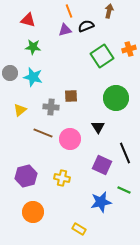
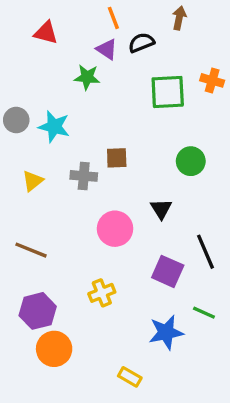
purple triangle: (65, 30) -> (107, 49), turned 48
green star: (33, 47) -> (87, 77), moved
orange cross: (129, 49) -> (212, 80), turned 32
green square: (102, 56) -> (168, 92), turned 30
green circle: (116, 98) -> (191, 161), size x0.7
brown line: (43, 133) -> (31, 250), moved
purple hexagon: (26, 176) -> (38, 311), moved
yellow cross: (62, 178) -> (102, 293), turned -35

